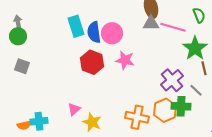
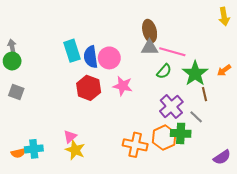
green semicircle: (199, 15) -> (164, 71), moved, turned 63
yellow star: (92, 122) -> (75, 150), moved

